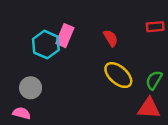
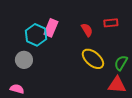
red rectangle: (155, 27) -> (111, 23), moved
gray circle: (31, 88) -> (24, 60), moved

